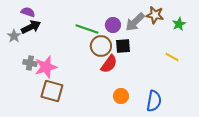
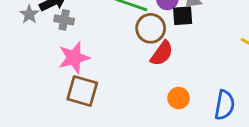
black square: (123, 46) -> (183, 16), moved
gray cross: (30, 63) -> (64, 20), moved

